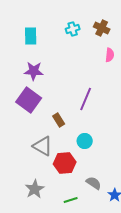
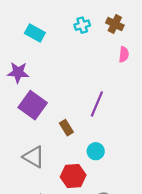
cyan rectangle: (31, 36) -> (35, 33), turned -60
purple star: (34, 71) -> (18, 72), moved
gray triangle: (43, 146) -> (34, 157), moved

